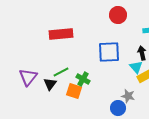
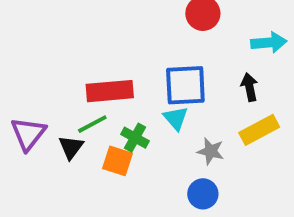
red rectangle: (61, 34) -> (110, 91), moved
cyan triangle: (136, 67) -> (176, 118), moved
gray star: (128, 96) -> (211, 151), moved

